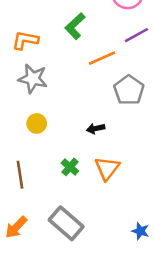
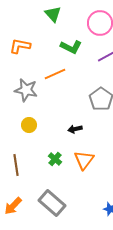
green L-shape: (75, 26) -> (71, 47), moved, turned -110
orange L-shape: (25, 40) -> (20, 46), moved
orange line: (102, 58) -> (55, 74), moved

